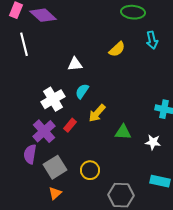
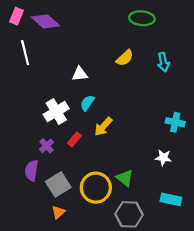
cyan arrow: (152, 40) -> (163, 62), moved
purple cross: (44, 131) -> (47, 146), size x0.6
green triangle: (123, 132) -> (125, 178), moved, turned 36
yellow circle: (90, 170) -> (96, 188), size x1.5

